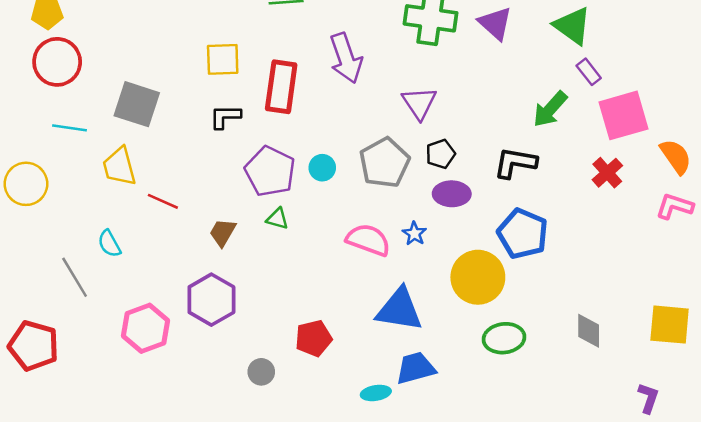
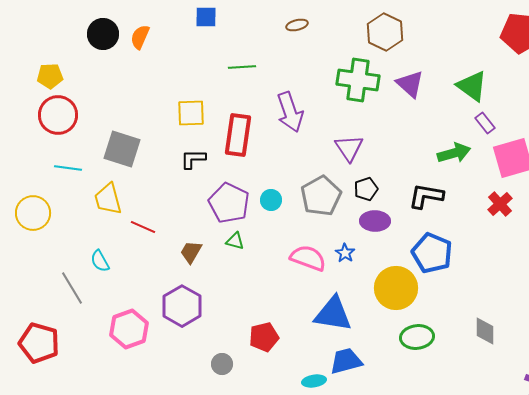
green arrow: (550, 109) -> (454, 153), turned -148

